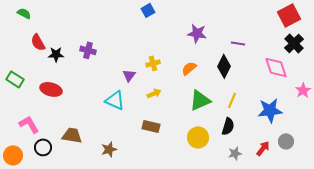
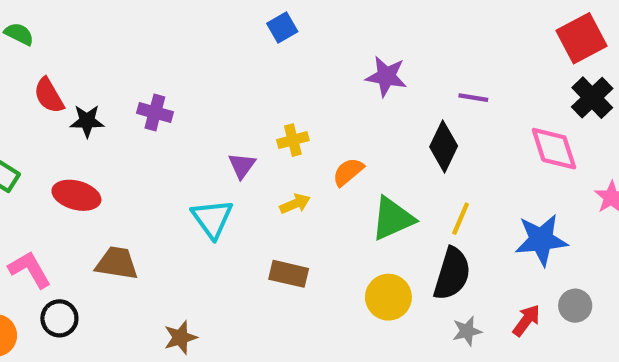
orange semicircle: (189, 68) -> (348, 172), moved
cyan triangle: (115, 100) -> (212, 219), turned 30
black semicircle: (228, 126) -> (452, 274), size x1.4
brown trapezoid: (72, 135) -> (117, 263), moved
brown star: (109, 149) -> (180, 337), moved

